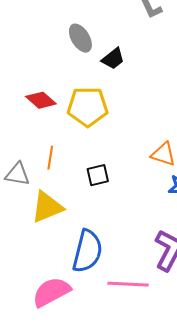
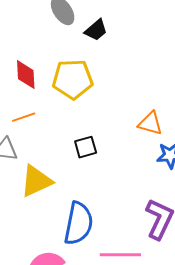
red diamond: (41, 100) -> (26, 75), turned 48
orange line: (50, 158) -> (24, 117), moved, turned 65

